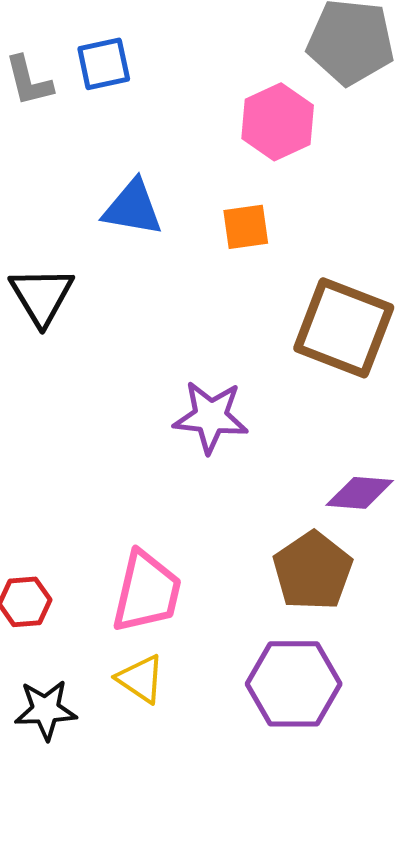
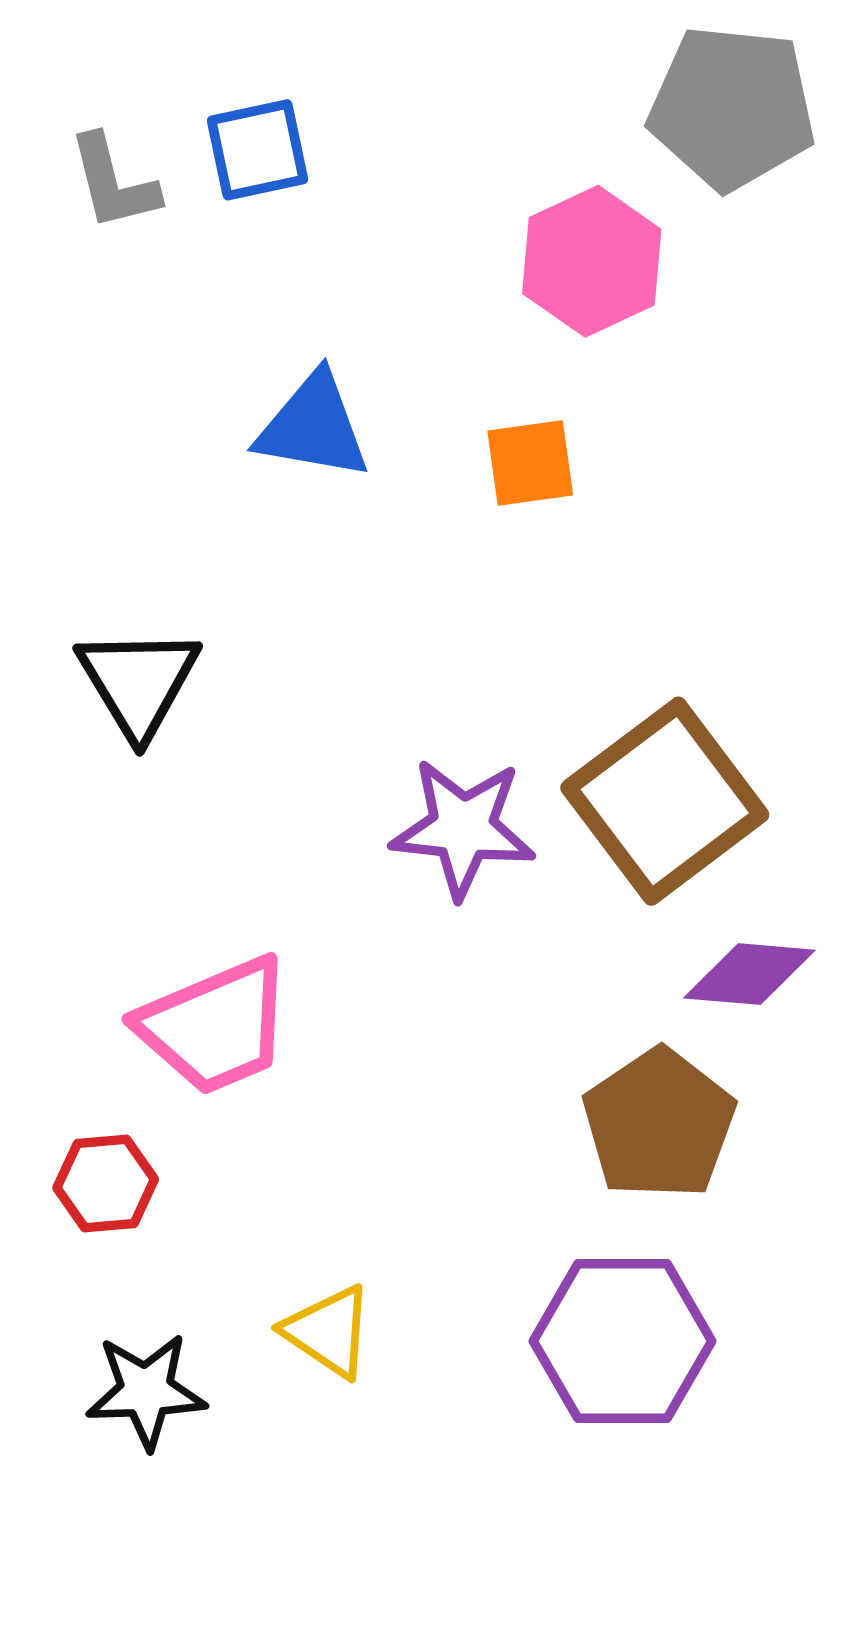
black triangle: (42, 296) -> (138, 682), moved
brown square: (344, 328) -> (665, 801), moved, turned 32
pink trapezoid: (147, 592) -> (215, 1026), moved, turned 54

